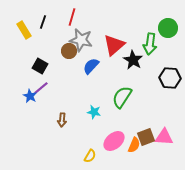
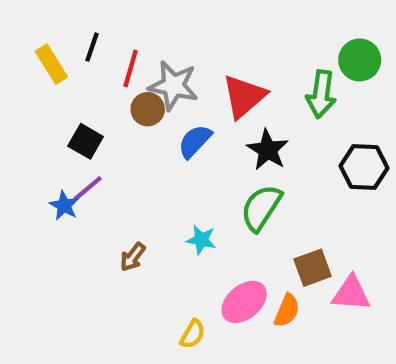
red line: (72, 17) -> (131, 68), moved
black star: (133, 60) -> (268, 150), moved
brown arrow: (62, 120) -> (133, 257), turned 32
brown square: (146, 137) -> (313, 268), moved

